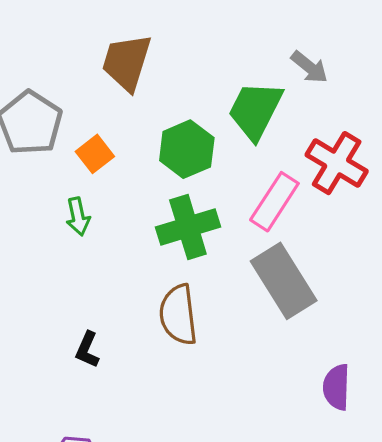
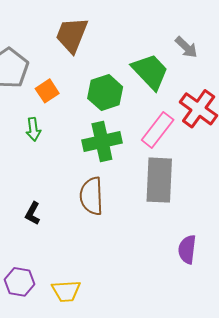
green trapezoid: (255, 110) -> (150, 72), turned 105
gray rectangle: (284, 281) -> (159, 180), turned 30

